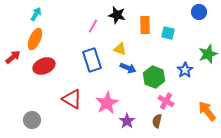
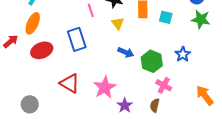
pink line: (93, 26) -> (91, 10), turned -48
yellow triangle: (120, 49) -> (118, 23), moved, turned 32
green star: (208, 54) -> (201, 19), moved, turned 30
blue rectangle: (92, 60) -> (77, 39), moved

